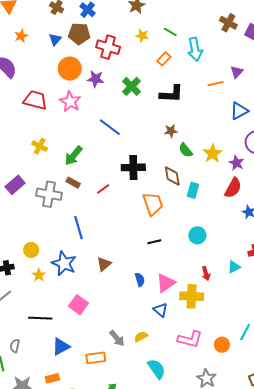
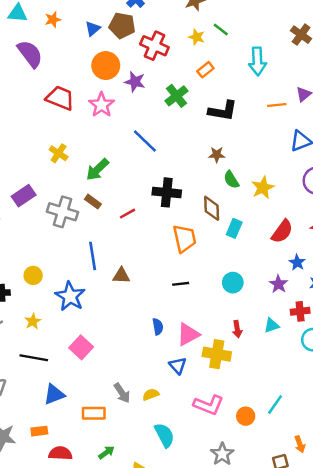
green line: (170, 32) -> (221, 30), moved
orange rectangle: (164, 59) -> (205, 70), moved
purple star: (236, 163) -> (278, 284), moved
brown triangle: (104, 264) -> (121, 276), moved, turned 35
yellow star: (39, 275) -> (33, 321), moved

